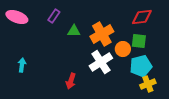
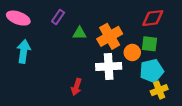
white cross: (101, 62) -> (109, 66), turned 30
cyan arrow: (22, 65) -> (24, 51), moved, size x1.5

